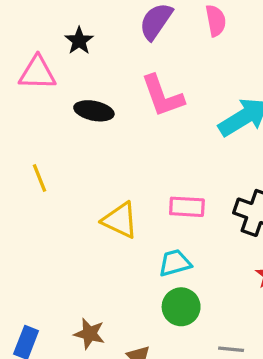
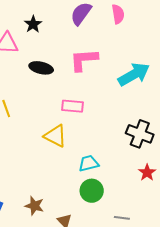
pink L-shape: (162, 96) -> (84, 60), turned 104
pink rectangle: (187, 207) -> (73, 106), moved

